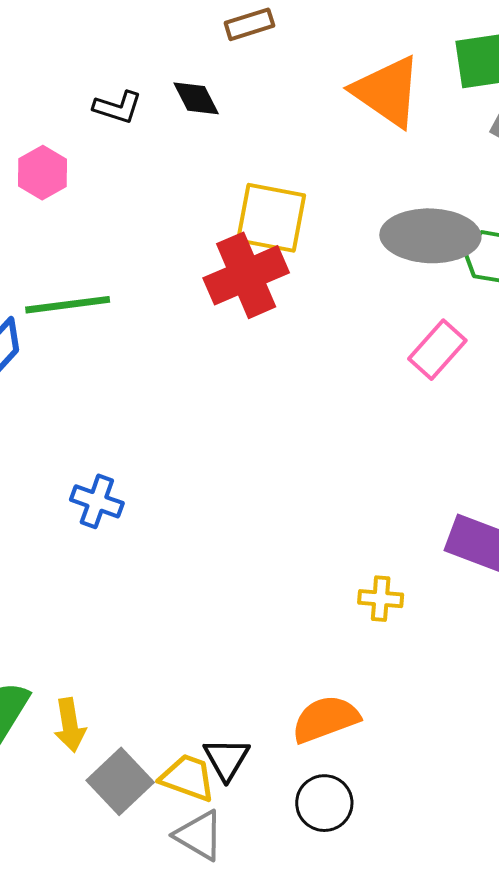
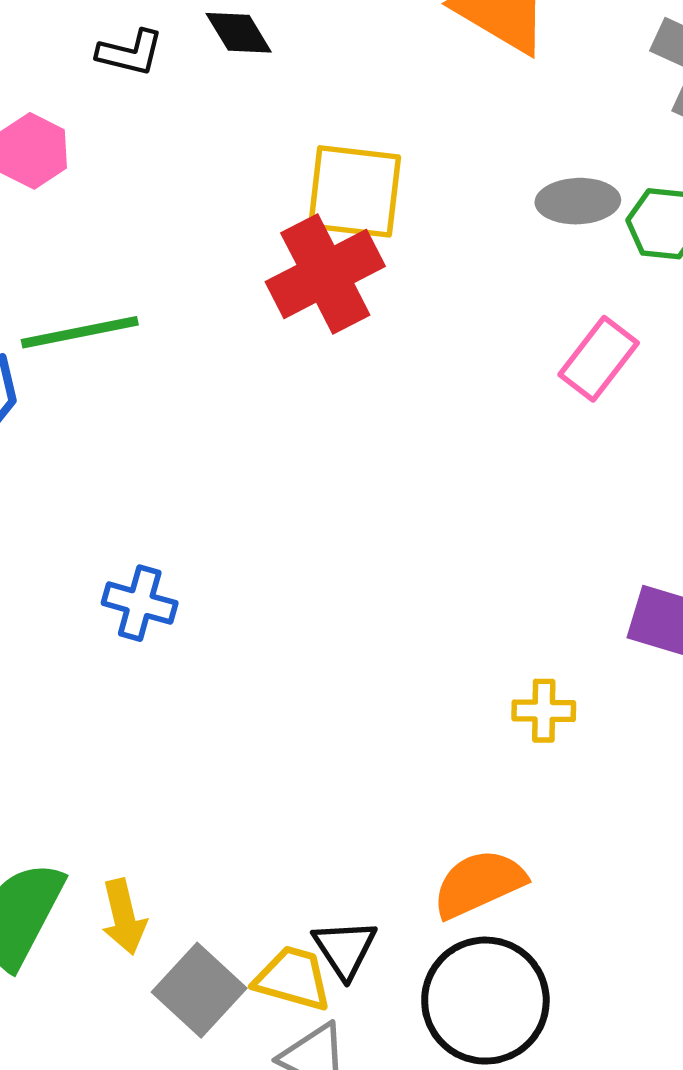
gray ellipse: (430, 236) -> (578, 201), size x0.6
black circle: (324, 803) -> (485, 1001), size x1.6

